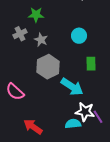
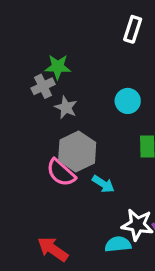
gray cross: (20, 34) -> (43, 86), moved
cyan arrow: (72, 87) -> (103, 184), moved, size x0.6
pink semicircle: (15, 92) -> (61, 173), moved

